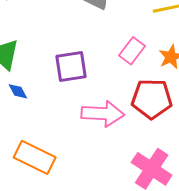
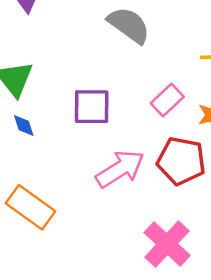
pink arrow: (103, 114) -> (120, 169), turned -45

